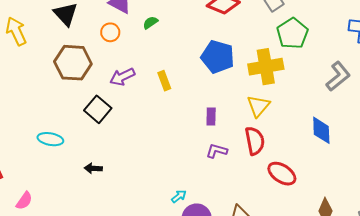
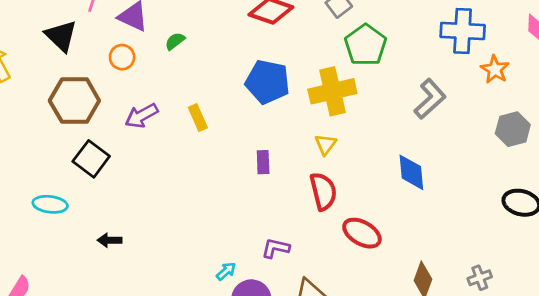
yellow triangle: (258, 106) -> (326, 144), size x0.7
black square: (98, 109) -> (91, 159), moved
purple L-shape: (217, 151) -> (276, 248), moved

